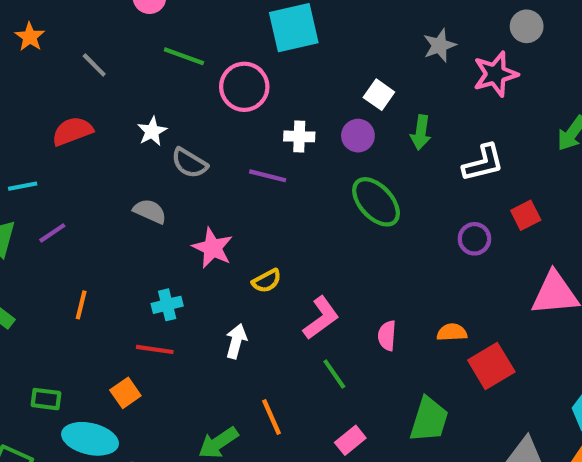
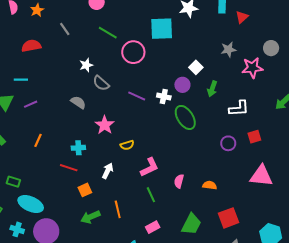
red semicircle: (72, 131) -> (31, 46), moved
white cross: (299, 136) -> (164, 96), moved
red square: (491, 366) -> (229, 218), moved
orange square: (125, 393) -> (85, 190), moved

